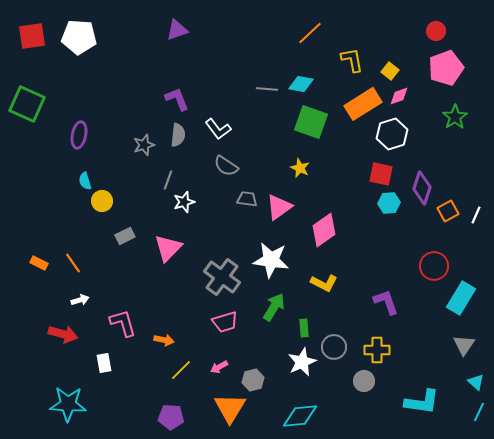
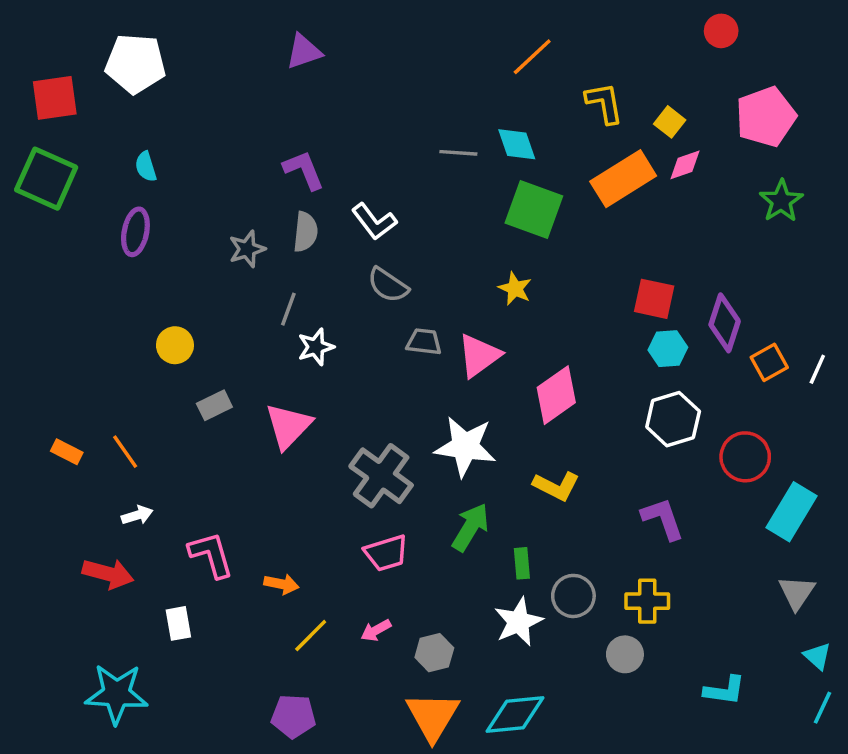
red circle: (436, 31) -> (721, 31), moved
red square: (32, 36) -> (55, 98), moved
cyan diamond: (301, 84) -> (517, 144), turned 60
white hexagon: (392, 134) -> (673, 419), moved
cyan semicircle: (85, 181) -> (146, 167), moved
cyan L-shape: (422, 402) -> (725, 690), size x0.7
orange triangle: (230, 408) -> (433, 716), moved

